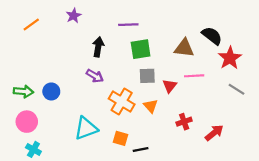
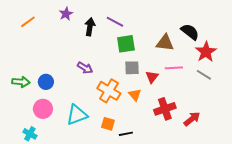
purple line: (128, 25) -> (115, 22), turned 30
black arrow: (98, 47) -> (90, 27), moved
gray line: (237, 89) -> (204, 75), moved
pink circle: (27, 122) -> (43, 109), moved
red cross: (184, 122) -> (165, 109), size x1.5

